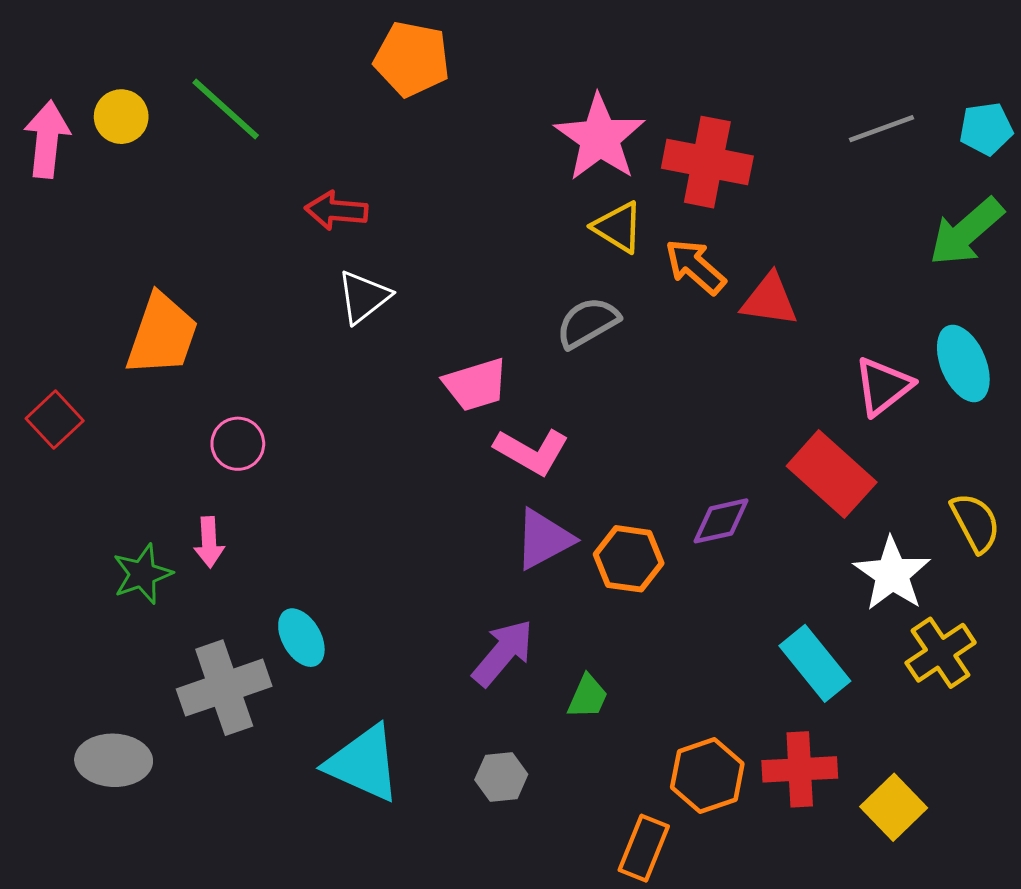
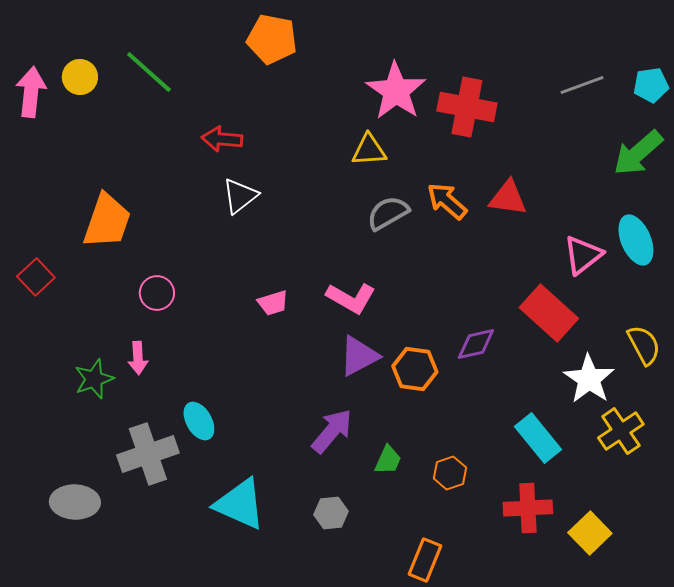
yellow triangle: (618, 227) -> (369, 150), moved, turned -36
orange arrow: (695, 267) -> (447, 201), moved
pink trapezoid: (476, 385) -> (273, 303), moved, size x0.7
orange hexagon: (707, 775) -> (450, 473), moved, size x0.7

